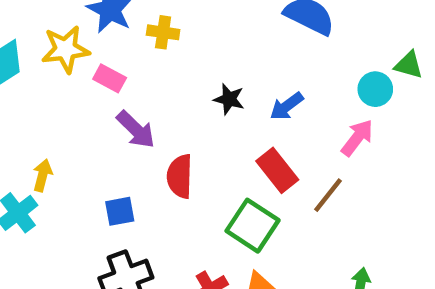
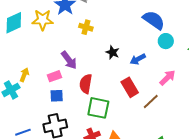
yellow cross: (163, 32) -> (86, 27), moved
pink rectangle: (110, 78) -> (54, 76), moved, turned -56
cyan circle: (375, 89) -> (166, 41), moved
green square: (253, 226) -> (98, 108), moved, turned -30

